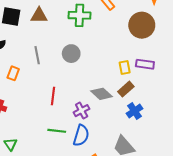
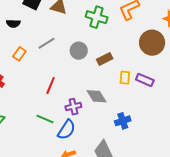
gray line: (37, 55) -> (47, 43), turned 54
brown rectangle: (126, 89) -> (105, 59), moved

